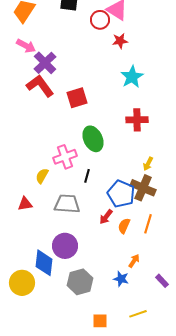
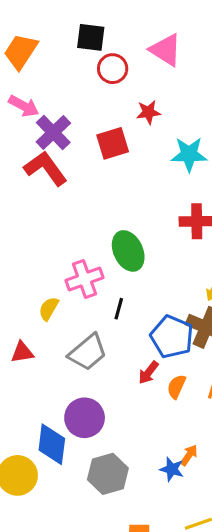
red circle: (100, 20) -> (113, 69), moved
red star: (120, 41) -> (148, 112), moved
cyan star: (132, 77) -> (189, 154), turned 30
red square: (77, 98) -> (113, 143), moved
gray trapezoid: (67, 204) -> (88, 352), turned 136
orange arrow: (134, 261) -> (189, 455), moved

